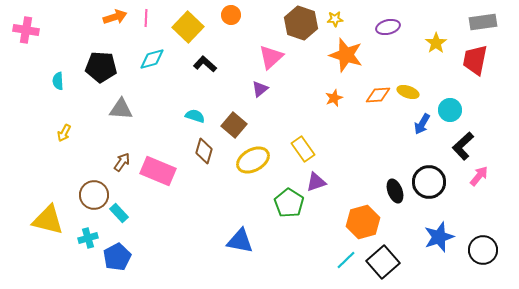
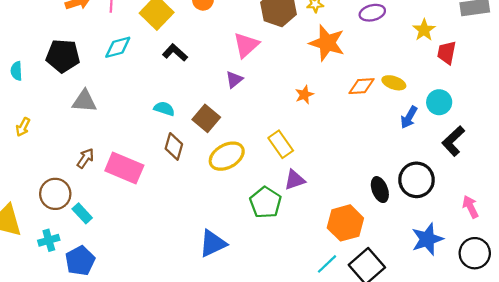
red trapezoid: (475, 60) -> (447, 53), moved, size x0.7
orange star: (334, 98) -> (304, 95), moved
pink arrow: (479, 176) -> (470, 207), moved, turned -65
blue triangle: (240, 241) -> (213, 243), turned -36

